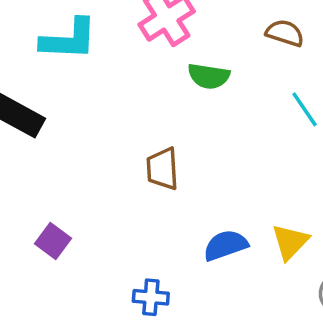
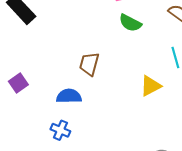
yellow triangle: (290, 242) -> (151, 86), moved
blue semicircle: (226, 245) -> (69, 96), moved

